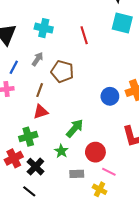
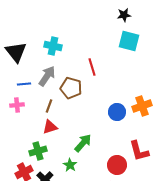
red line: (84, 35) -> (92, 67), moved
gray arrow: (38, 59) -> (47, 76), size x1.5
blue line: (14, 67) -> (24, 84), turned 56
red circle: (95, 152) -> (117, 165), moved

